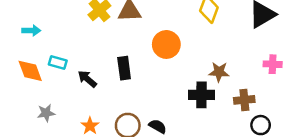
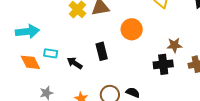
cyan arrow: (31, 31) -> (27, 31), size x1.6

